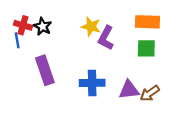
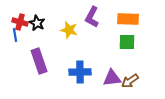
yellow star: (91, 26) -> (69, 30), moved
purple L-shape: (106, 38) -> (92, 17), moved

